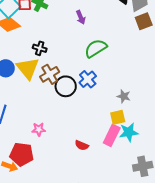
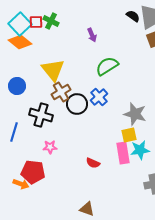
black cross: (40, 48) -> (41, 115), moved, size x1.6
yellow triangle: (28, 68) -> (53, 70), moved
gray star: (124, 96) -> (135, 114), size x1.6
pink rectangle: (112, 135) -> (123, 153), turned -35

